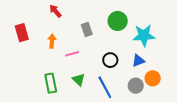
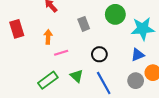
pink line: (72, 54) -> (61, 53), moved
black circle: (110, 60) -> (99, 54), moved
green rectangle: (51, 83) -> (48, 80), turned 66

